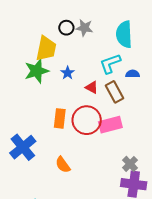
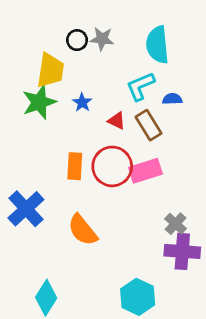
orange semicircle: (63, 165) -> (83, 230), size x1.4

